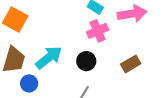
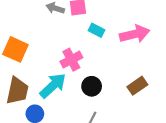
pink cross: (98, 31) -> (71, 60), moved

